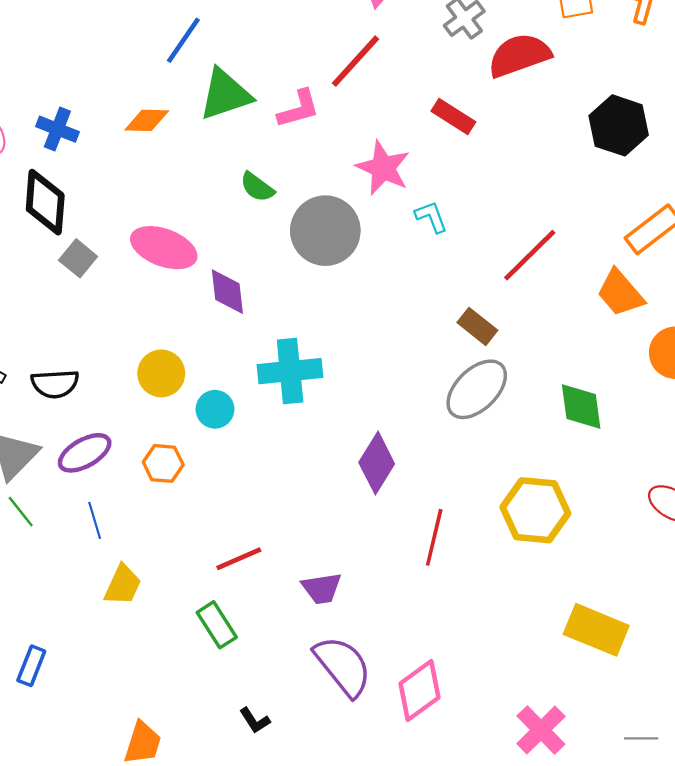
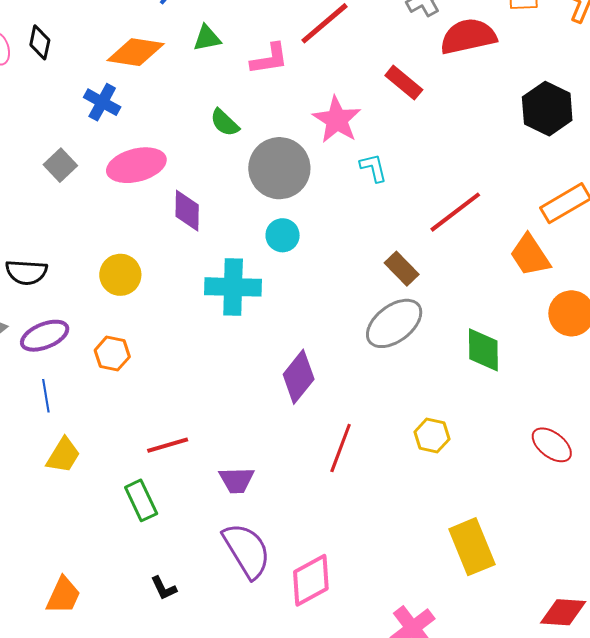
green triangle: (225, 94) -> (207, 38), size x0.6
orange diamond: (147, 120) -> (136, 52), size x1.4
blue cross: (57, 129) -> (102, 102), moved
black diamond: (45, 202) -> (40, 42), moved, size x0.6
pink ellipse: (164, 248) -> (136, 165), turned -42
cyan circle: (215, 409) -> (283, 235), moved
yellow hexagon: (535, 510) -> (432, 436), size x0.6
yellow rectangle: (596, 630) -> (472, 547), turned 38

